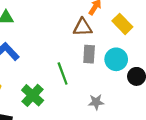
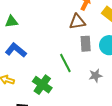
gray star: (96, 102) -> (96, 76), moved

